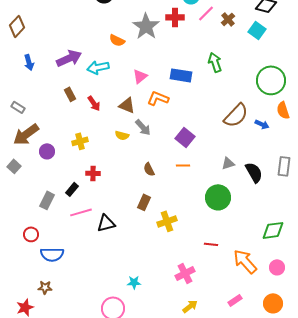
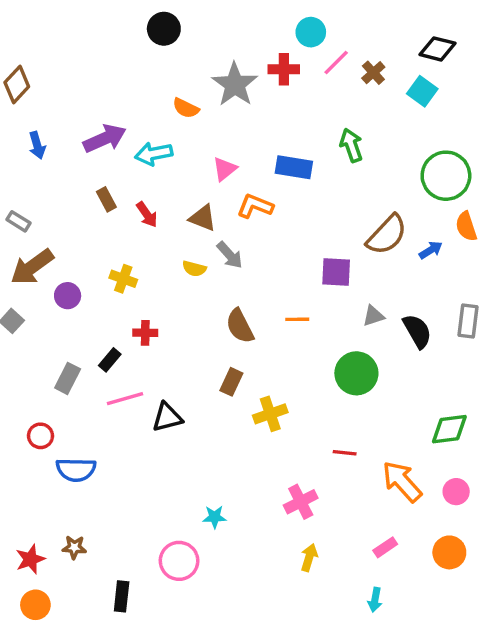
blue arrow: (262, 124) -> (431, 250), turned -56
purple square: (185, 137) -> (336, 272), moved, turned -36
yellow cross: (80, 141) -> (123, 279), turned 35
brown semicircle: (149, 169) -> (240, 326), size x1.5
brown star: (45, 287) -> (74, 547), moved
yellow arrow: (190, 306) -> (309, 557), turned -35

